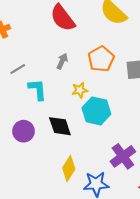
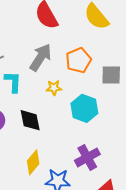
gray arrow: (62, 61) -> (41, 57), size x1.8
cyan hexagon: (96, 111) -> (84, 108), moved

